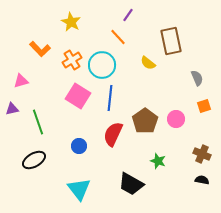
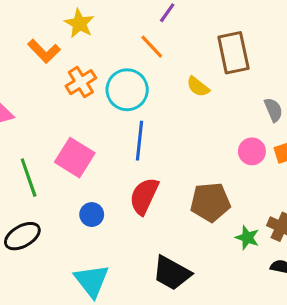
orange L-shape: (40, 49) -> (44, 51), moved
pink square: (78, 96) -> (75, 158), moved
pink circle: (176, 119) -> (252, 151), moved
brown pentagon: (145, 121) -> (210, 202), moved, turned 30
green star: (158, 161) -> (247, 238), moved

